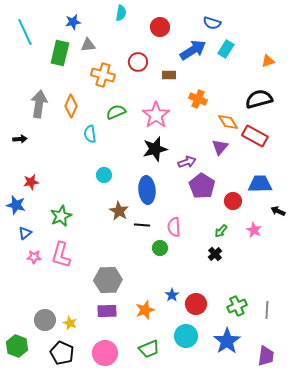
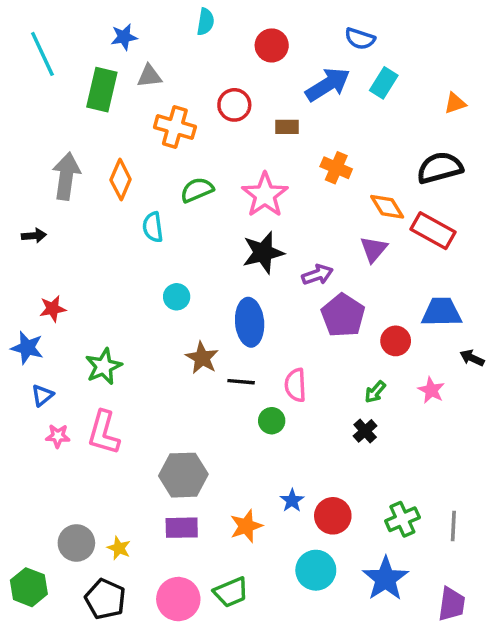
green trapezoid: (149, 349) -> (231, 592), moved

